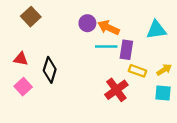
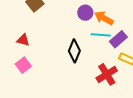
purple rectangle: (126, 50) -> (118, 39), turned 36
black diamond: (50, 70) -> (74, 51), moved

